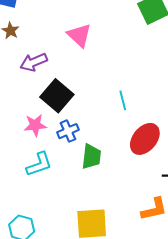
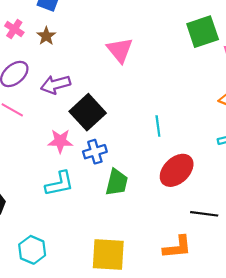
purple arrow: (34, 62) -> (56, 84), moved

